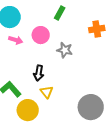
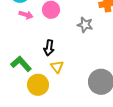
gray star: (65, 50) -> (85, 25), moved

